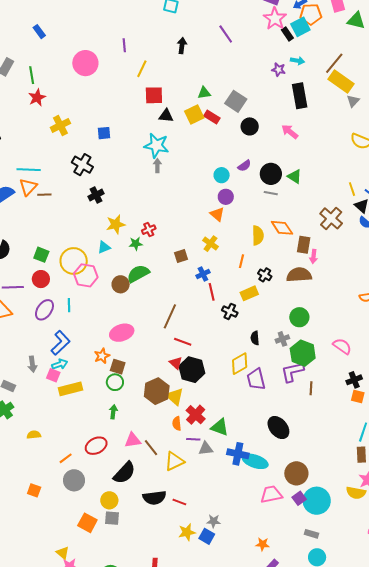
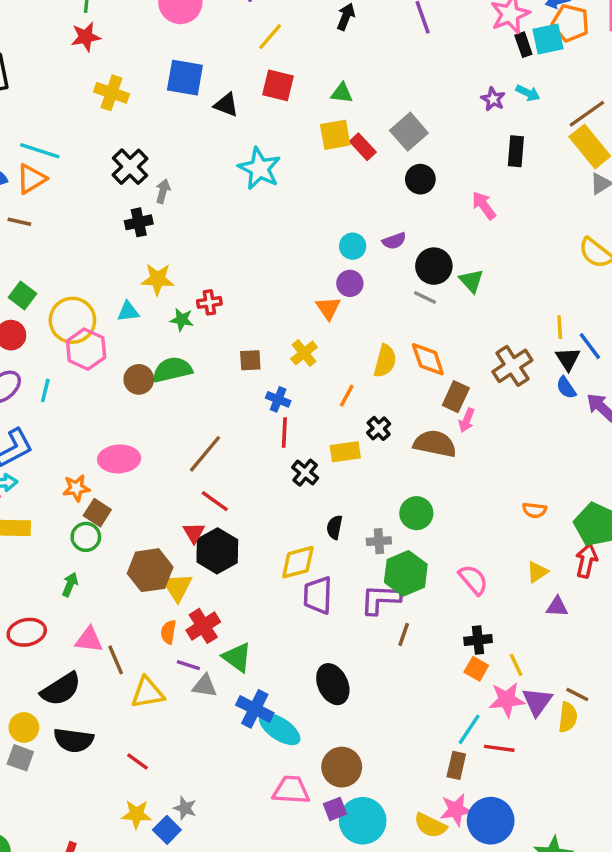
green triangle: (204, 93) -> (342, 93), moved
black rectangle: (300, 96) -> (516, 151), size x0.7
black triangle: (166, 116) -> (226, 105), moved
yellow cross: (60, 125) -> (112, 93), turned 30
blue square: (104, 133) -> (185, 78), moved, size x1.6
gray arrow: (157, 166) -> (163, 191), moved
brown line: (44, 195) -> (19, 222), moved
blue cross: (203, 274) -> (278, 399), turned 32
black semicircle: (154, 498) -> (74, 740), moved

